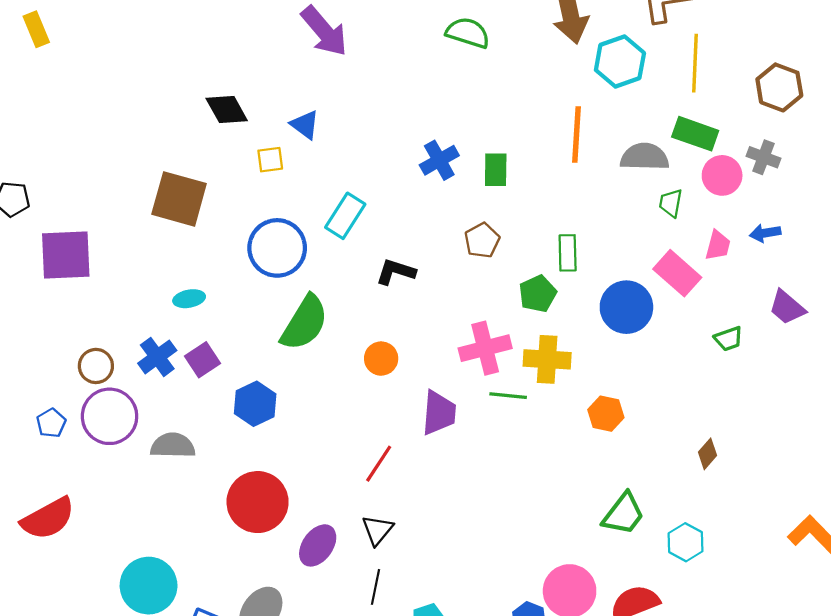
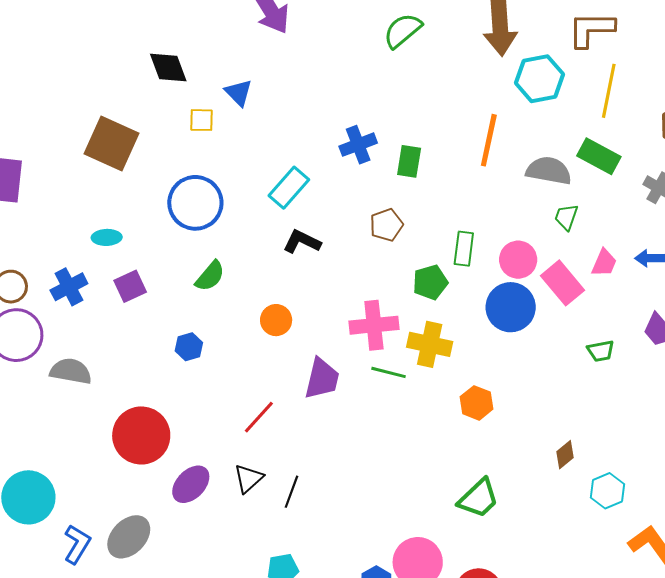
green semicircle: (468, 33) -> (403, 31), turned -66
pink circle: (722, 175) -> (518, 260), moved
cyan rectangle: (345, 216) -> (289, 188), moved
green semicircle: (304, 323) -> (210, 276), size x0.6
purple square: (202, 360) -> (130, 286), moved
blue hexagon: (255, 404) -> (189, 347), moved, size x0.7
cyan hexagon: (686, 542) -> (607, 491), moved
black line: (376, 587) -> (292, 492), moved

